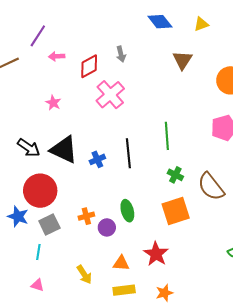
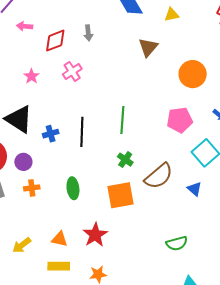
pink cross: (110, 95) -> (72, 71), size x0.7
pink star: (53, 103) -> (31, 76), moved
brown semicircle: (211, 187) -> (159, 176), turned -100
purple circle: (107, 227) -> (23, 162), moved
yellow arrow: (84, 274) -> (22, 245), turned 78

